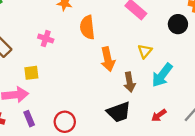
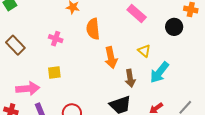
yellow triangle: (145, 51) -> (144, 51), turned -32
yellow square: (31, 73) -> (54, 73), moved

